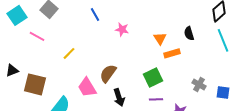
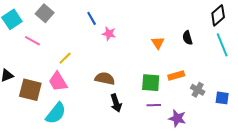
pink star: (122, 29) -> (109, 34), moved
orange rectangle: (172, 53) -> (176, 75), moved
brown semicircle: (108, 73) -> (105, 79), turned 66
green square: (153, 77) -> (151, 83), turned 30
pink trapezoid: (87, 87) -> (58, 82), moved

